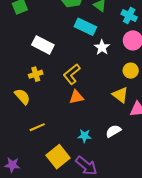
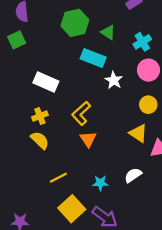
cyan cross: (129, 16) -> (142, 42), turned 35
yellow semicircle: (22, 97) -> (40, 140), moved
orange triangle: (76, 97) -> (88, 139), turned -49
yellow line: (37, 127) -> (58, 178), moved

